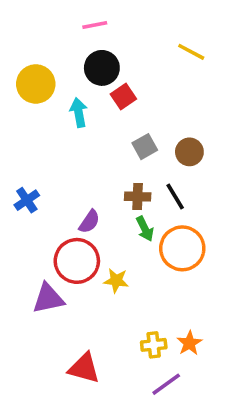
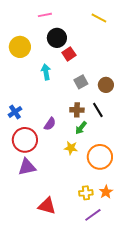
pink line: (95, 25) -> (45, 15), moved
yellow line: (191, 52) -> (99, 18), moved
cyan arrow: (79, 113) -> (46, 72), moved
green arrow: (145, 229) -> (81, 128), turned 64
orange circle: (182, 248) -> (100, 157), moved
red circle: (77, 261) -> (25, 140), moved
yellow star: (116, 281) -> (71, 148), moved

